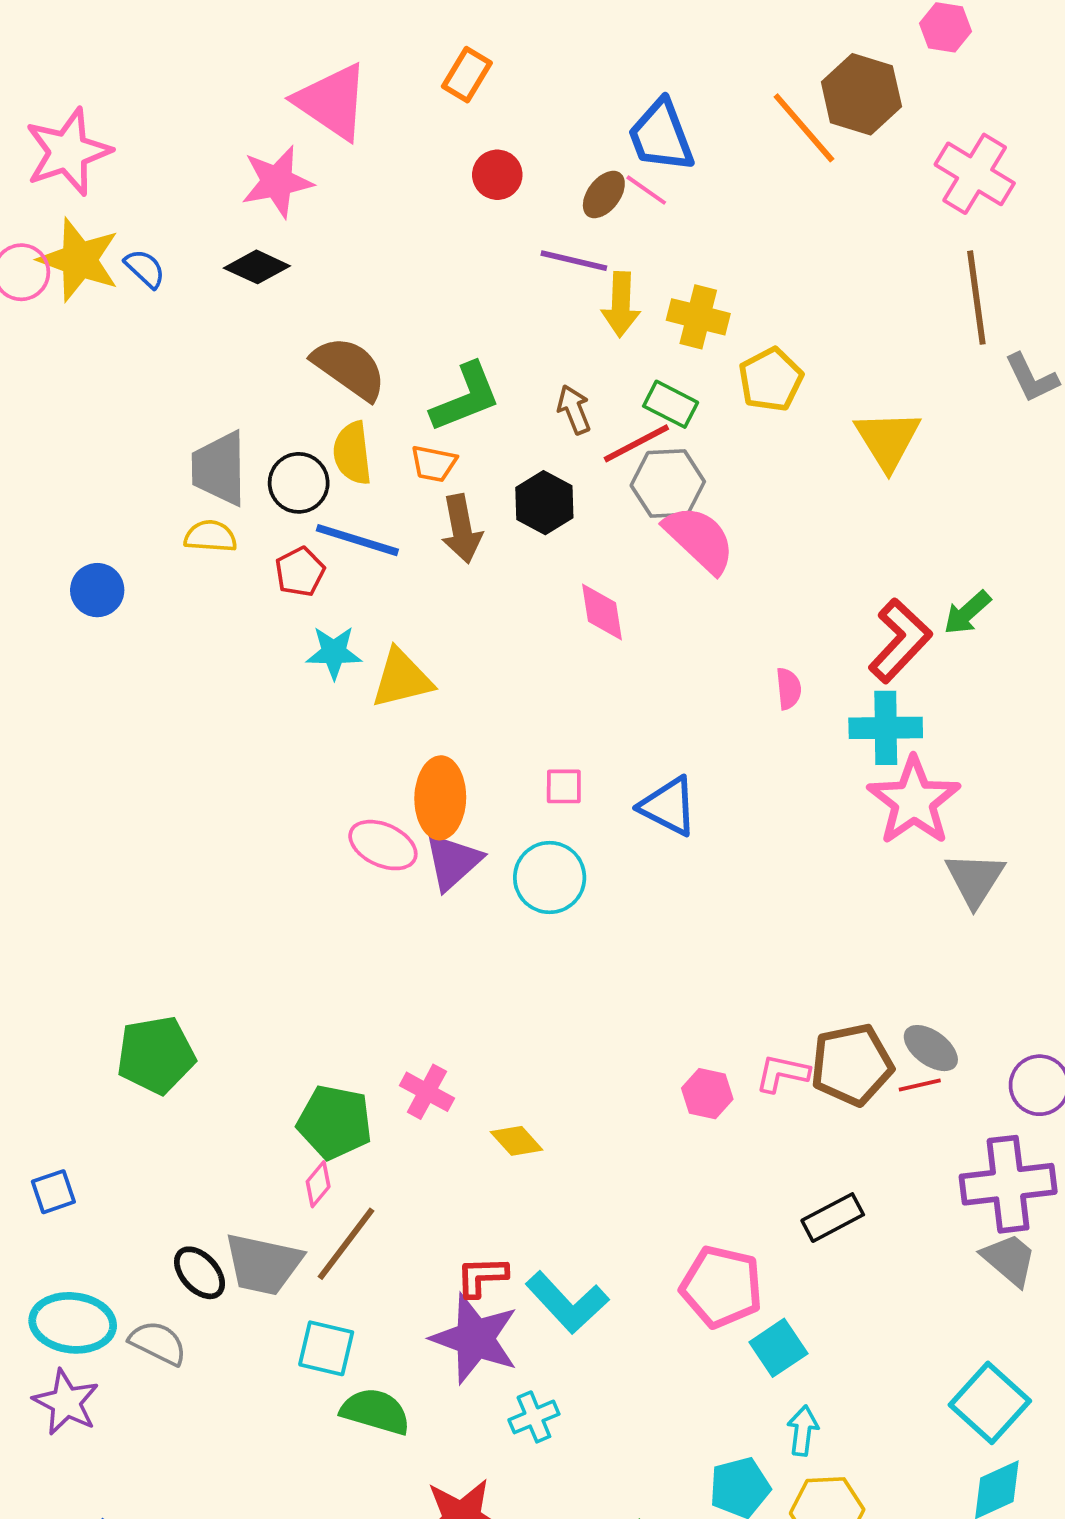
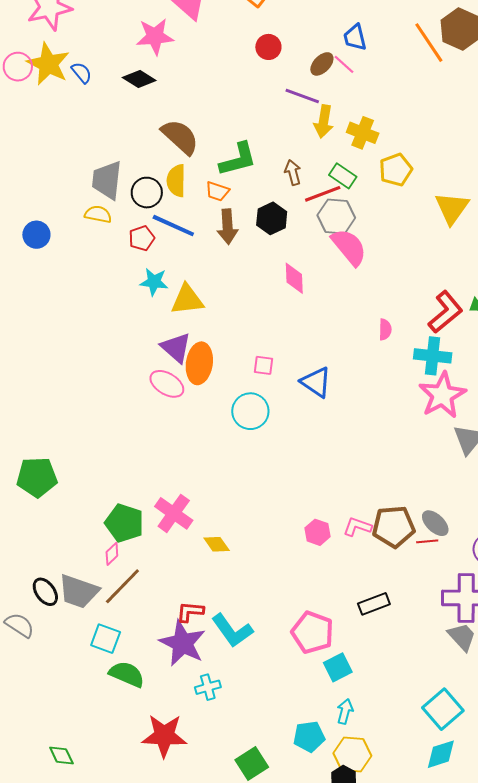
blue trapezoid: (661, 136) -> (355, 37), size x0.7
purple triangle: (453, 861) -> (176, 348), moved, turned -44
pink cross: (427, 1092) -> (174, 513), size x1.4

